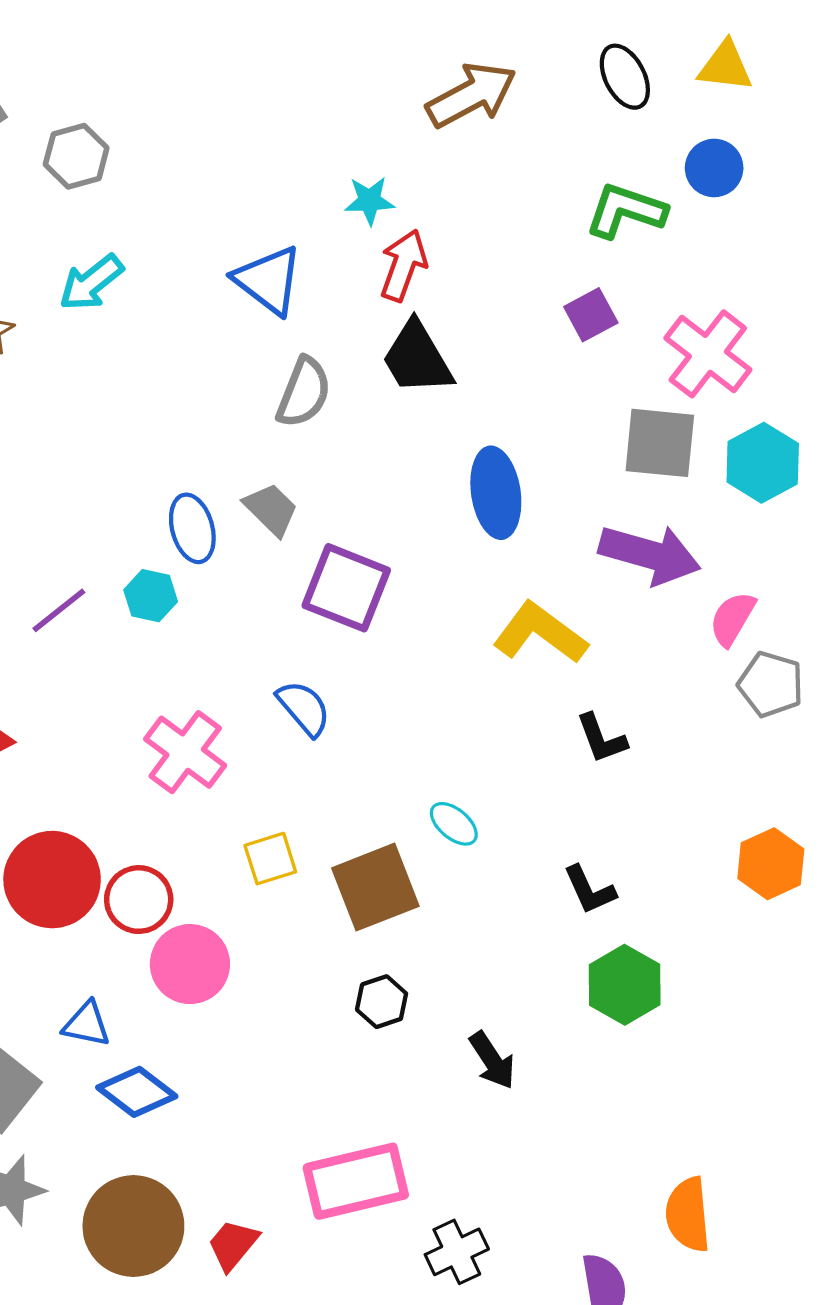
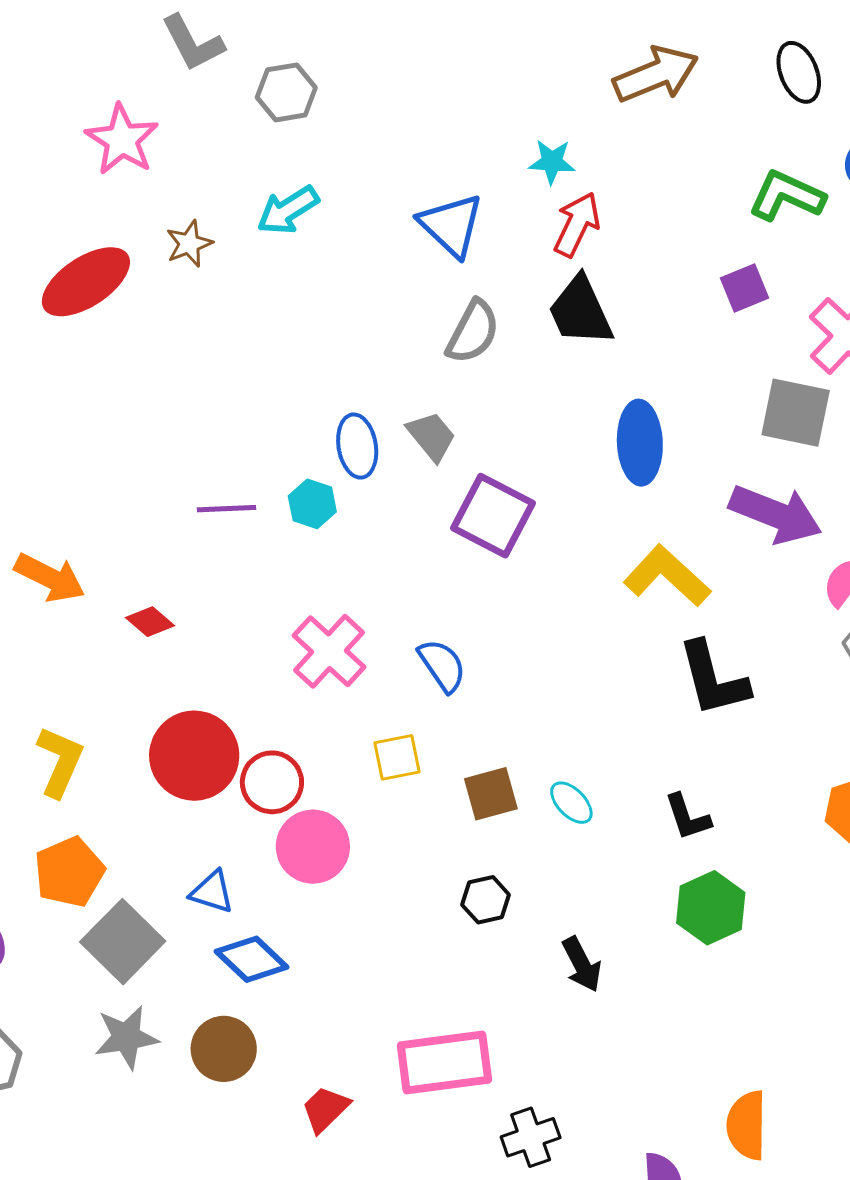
purple line: (59, 610) -> (226, 509), turned 30
blue semicircle: (304, 708) -> (442, 665), moved
black L-shape: (601, 738) -> (713, 679), size x1.6
cyan ellipse: (454, 824) -> (571, 803), moved
brown square: (375, 887) -> (491, 794), size x0.7
brown circle: (133, 1226) -> (224, 1049), moved, size x0.7

